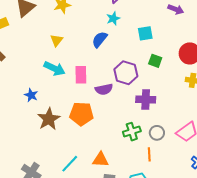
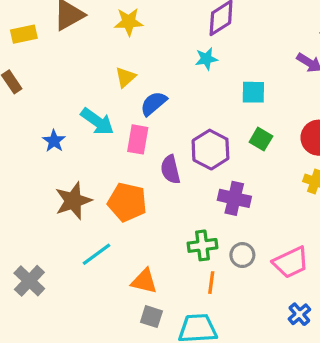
blue semicircle: (100, 39) -> (154, 103), moved
yellow triangle: (57, 40) -> (125, 77), moved
purple semicircle: (104, 89) -> (170, 169), turned 78
blue star: (31, 95) -> (54, 141), moved
orange line: (149, 154) -> (211, 283), moved
cyan line: (70, 164) -> (96, 254), moved

